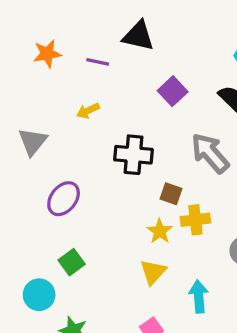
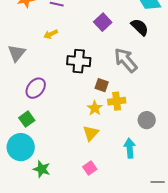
green square: (72, 262) -> (27, 119), moved
cyan circle: (39, 295) -> (21, 147), size x1.4
cyan arrow: (199, 296) -> (130, 148), moved

